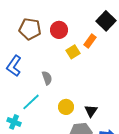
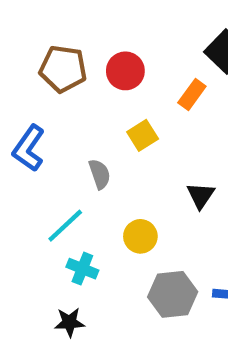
yellow square: (73, 52) -> (143, 135), moved
black triangle: (91, 111) -> (201, 196), moved
cyan cross: (14, 122) -> (82, 269), moved

